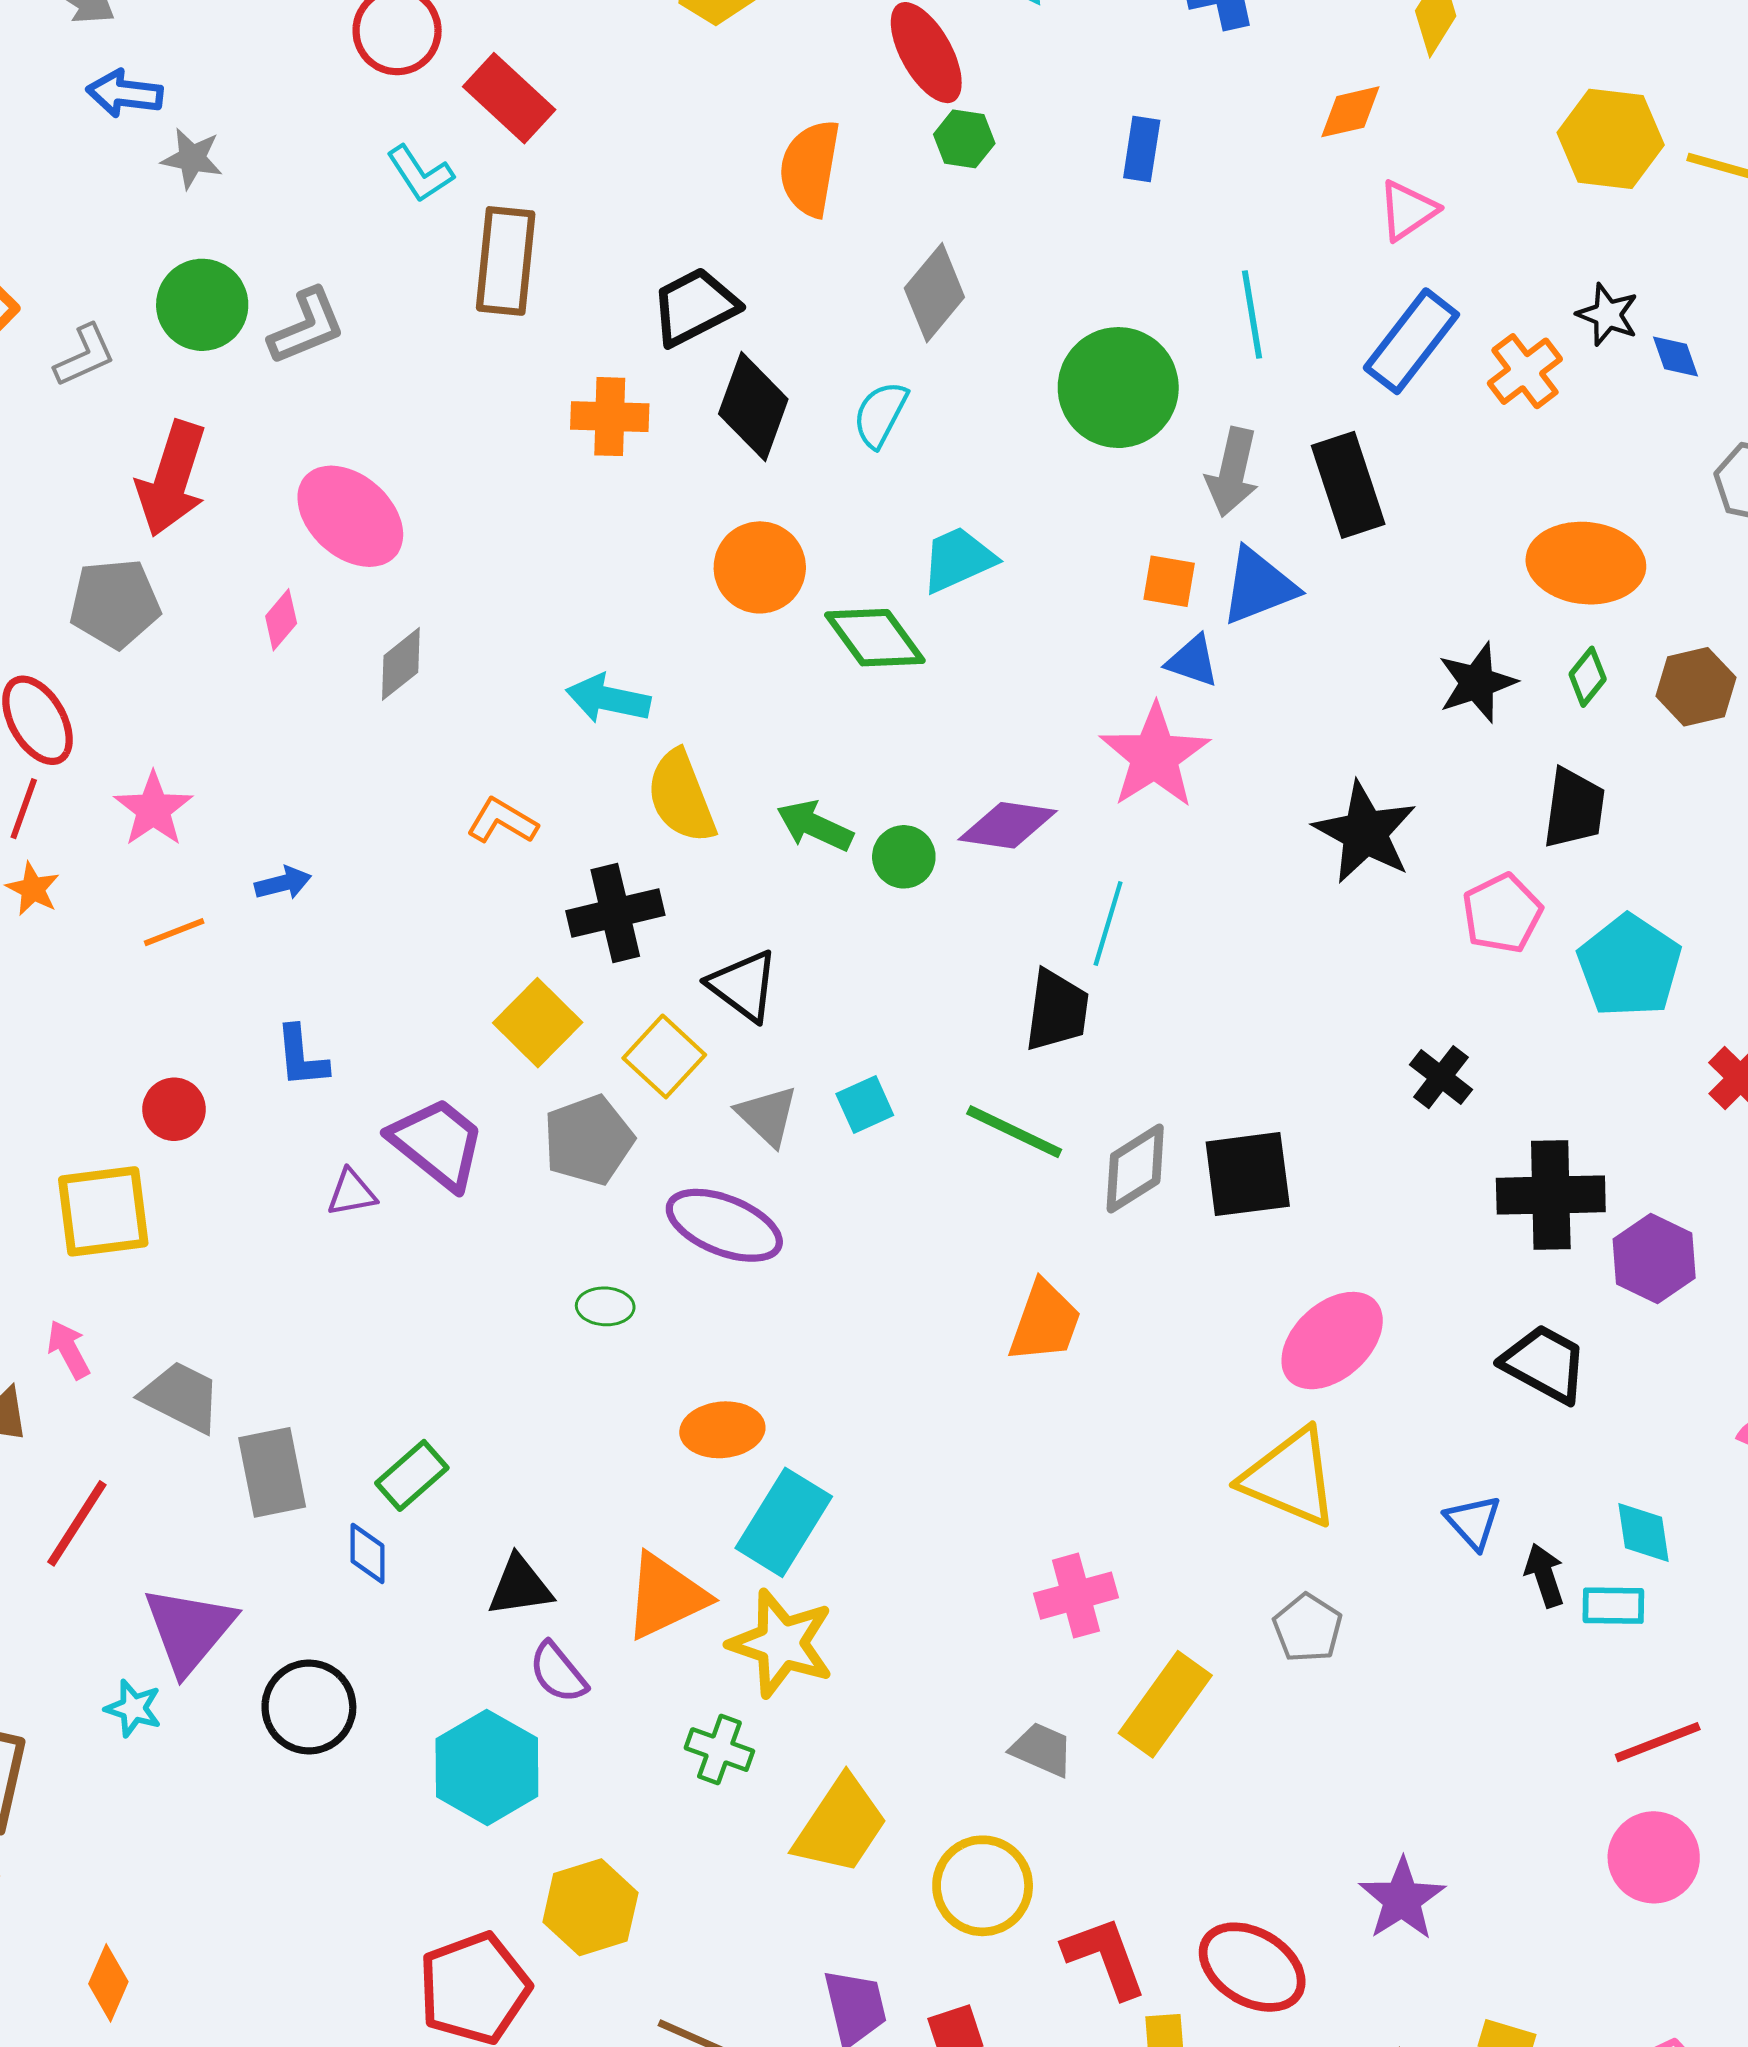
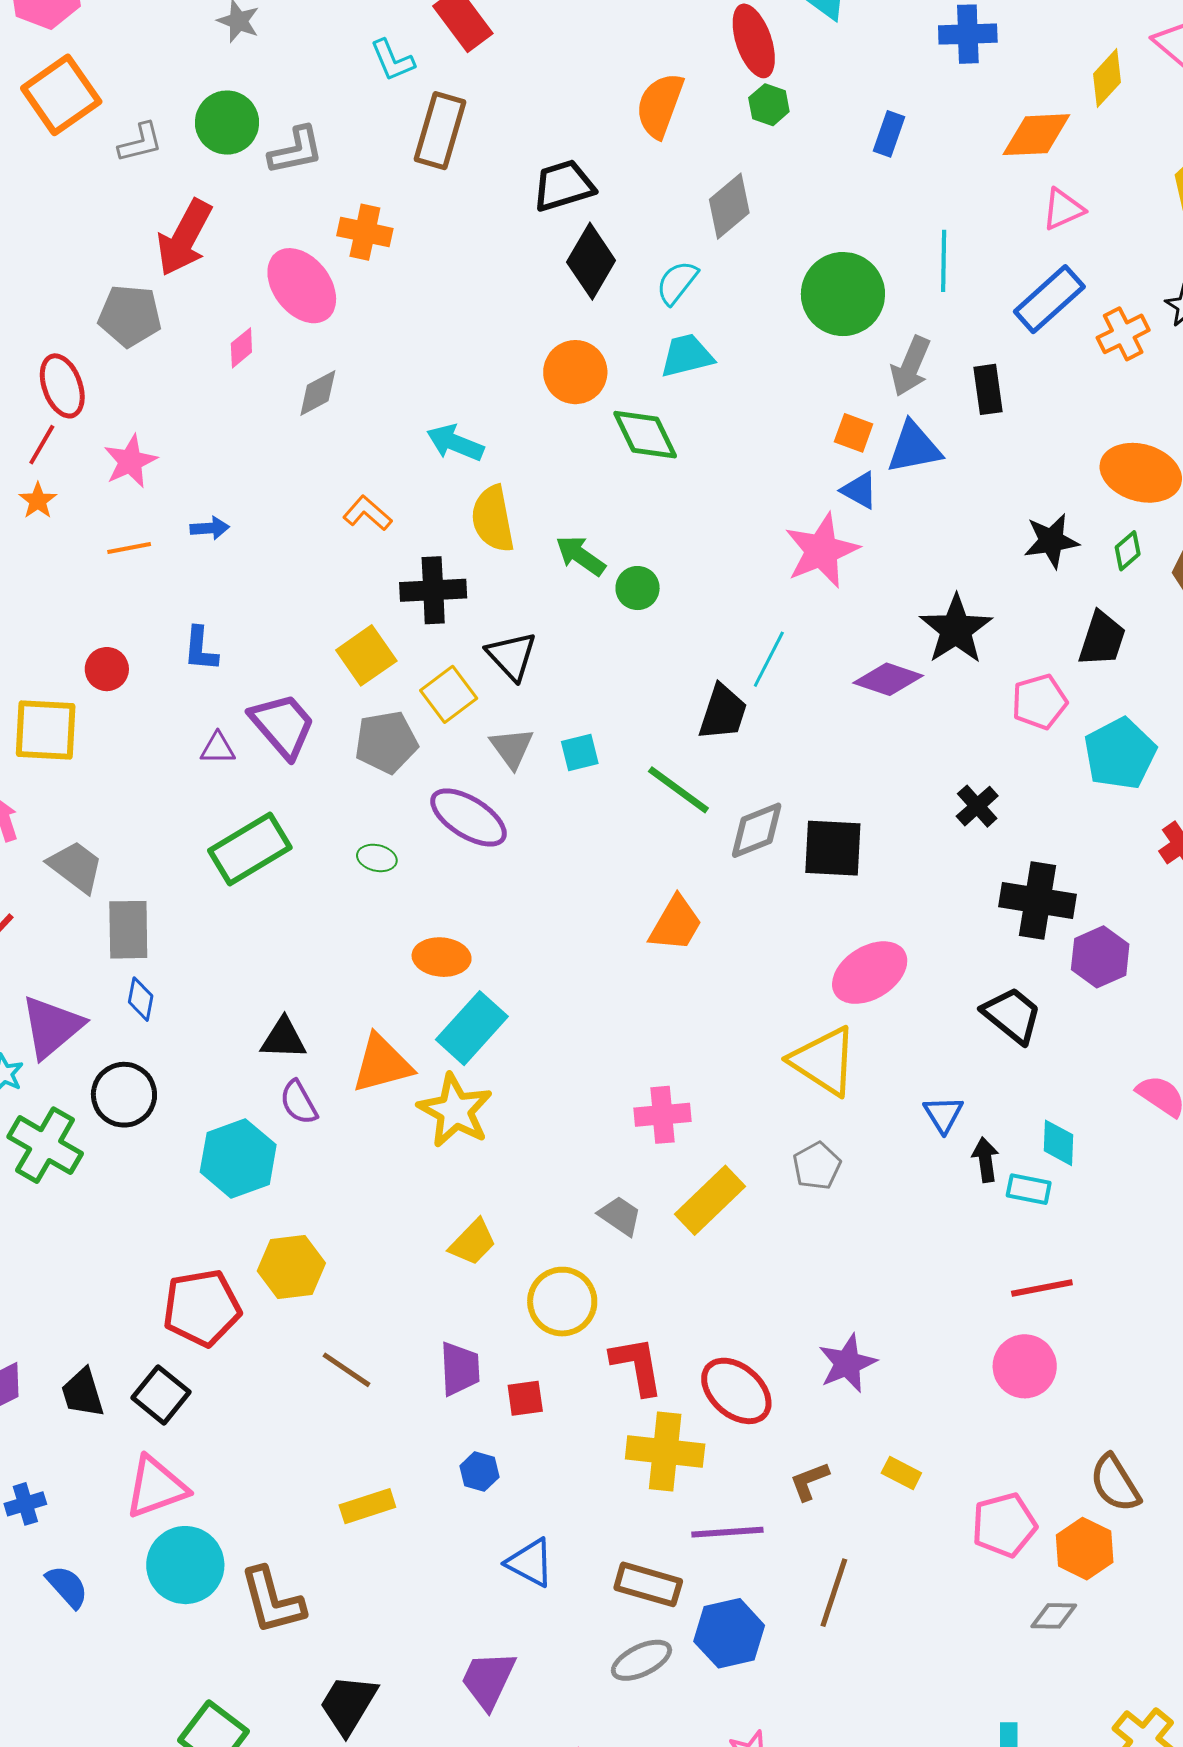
orange diamond: (1350, 112) -> (1036, 135), size x1.5
orange cross: (610, 417) -> (365, 232), moved
black rectangle: (1348, 485) -> (988, 389), size x0.7
cyan trapezoid: (958, 559) -> (687, 356), moved
purple diamond: (1008, 825) -> (888, 679), moved
green rectangle: (412, 1475) -> (250, 849), moved, size x1.6
blue diamond: (368, 1553) -> (141, 999), moved
green cross: (719, 1750) -> (45, 1145), moved, size x1.6
yellow trapezoid: (841, 1825) -> (473, 1242), size x0.7

